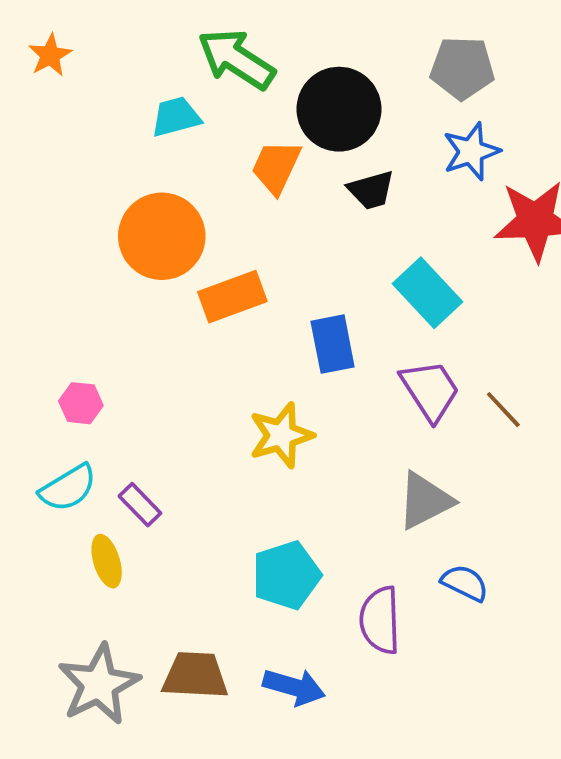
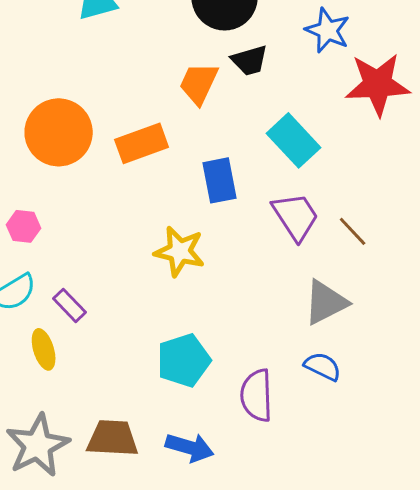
blue star: (471, 152) -> (328, 30), turned -30
orange trapezoid: (276, 167) -> (199, 83), moved
orange circle: (162, 236) -> (59, 132), moved
yellow star: (281, 435) -> (180, 251), turned 30
gray triangle: (425, 501) -> (326, 302), moved

